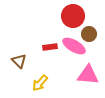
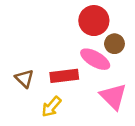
red rectangle: (50, 47) -> (64, 76), moved, size x1.5
pink triangle: (88, 75) -> (113, 96), turned 40

